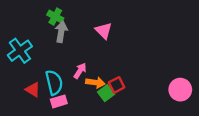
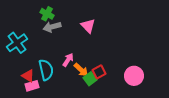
gray arrow: (61, 32) -> (52, 27), turned -114
orange arrow: (95, 83) -> (81, 70), turned 35
pink circle: (180, 90) -> (134, 76), moved
pink rectangle: (59, 101) -> (32, 86), moved

